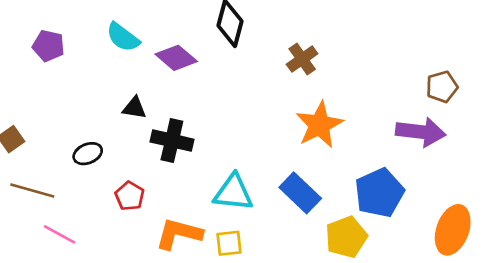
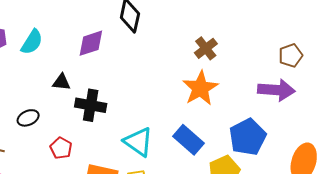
cyan semicircle: (123, 37) -> (32, 42), moved, turned -92
purple diamond: (176, 58) -> (91, 43), turned -56
brown cross: (302, 59) -> (206, 48), moved
cyan triangle: (233, 193) -> (138, 142), turned 32

